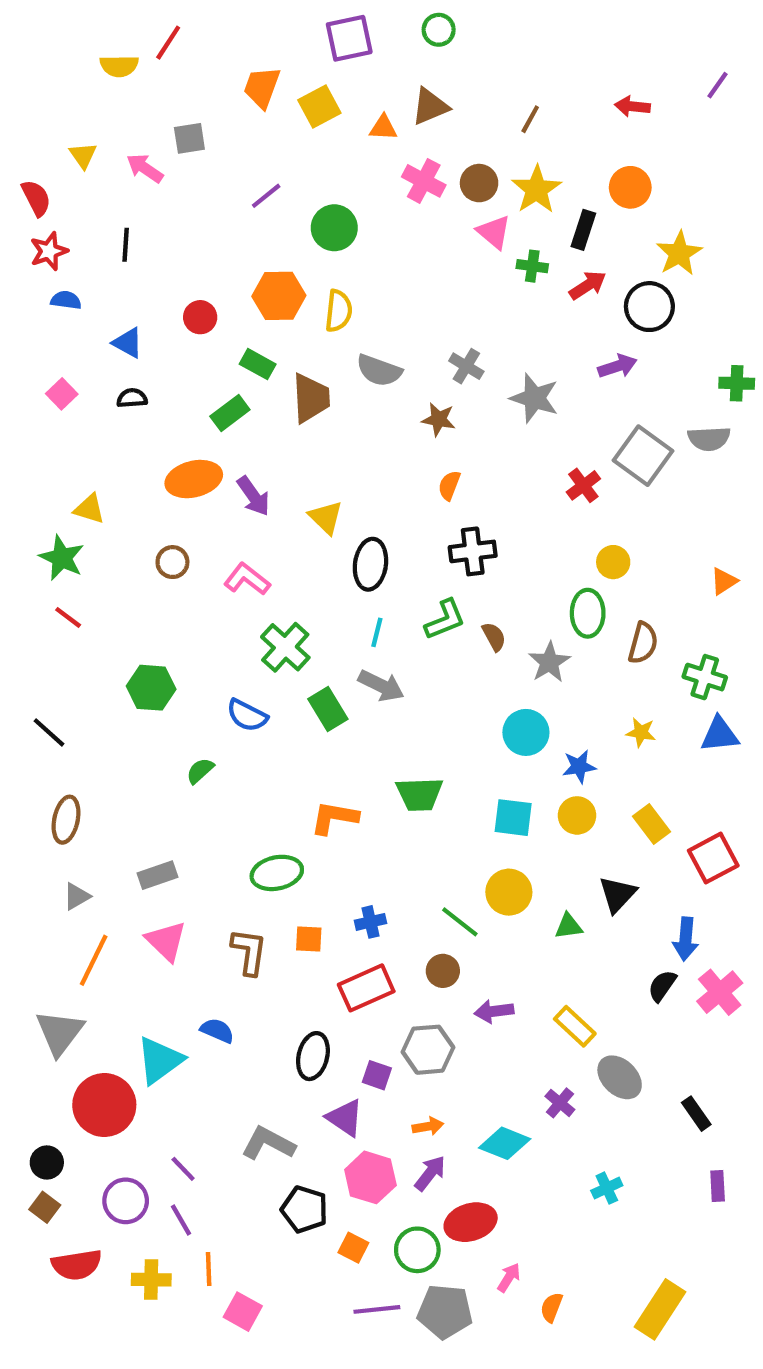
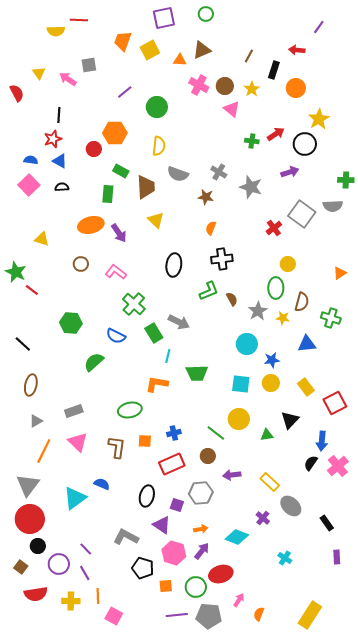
red line: (168, 43) -> (79, 20), turned 60
purple line: (718, 85) -> (319, 27), moved
yellow star: (537, 189) -> (252, 89), size x0.7
black rectangle: (583, 230) -> (274, 70), moved
red star: (49, 251) -> (53, 139), moved
green cross: (532, 266) -> (252, 141), moved
orange hexagon: (279, 296) -> (115, 133), moved
blue semicircle: (66, 300) -> (31, 160), moved
pink square: (62, 394) -> (29, 185), size x1.5
green rectangle: (230, 413) -> (108, 194), turned -48
yellow triangle: (326, 517) -> (156, 220), moved
green star: (62, 558) -> (16, 272), moved
cyan line: (377, 632) -> (168, 356), moved
yellow star: (641, 732) -> (283, 318), moved
blue triangle: (720, 735) -> (307, 344), moved
green semicircle: (200, 771) -> (94, 362), size x1.5
red circle: (104, 1105) -> (30, 519), moved
black circle: (47, 1163) -> (38, 546), moved
cyan cross: (607, 1188) -> (285, 558), turned -32
orange square: (353, 1248) -> (166, 586), turned -32

